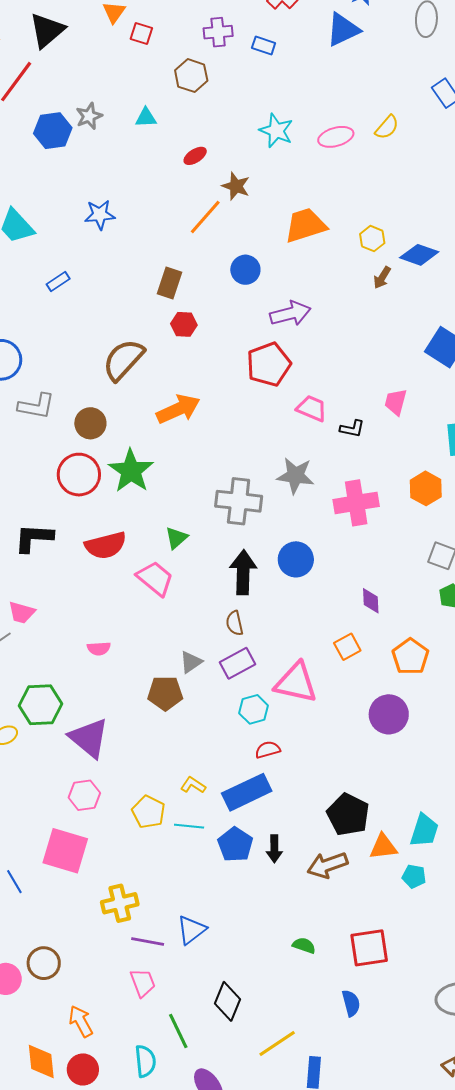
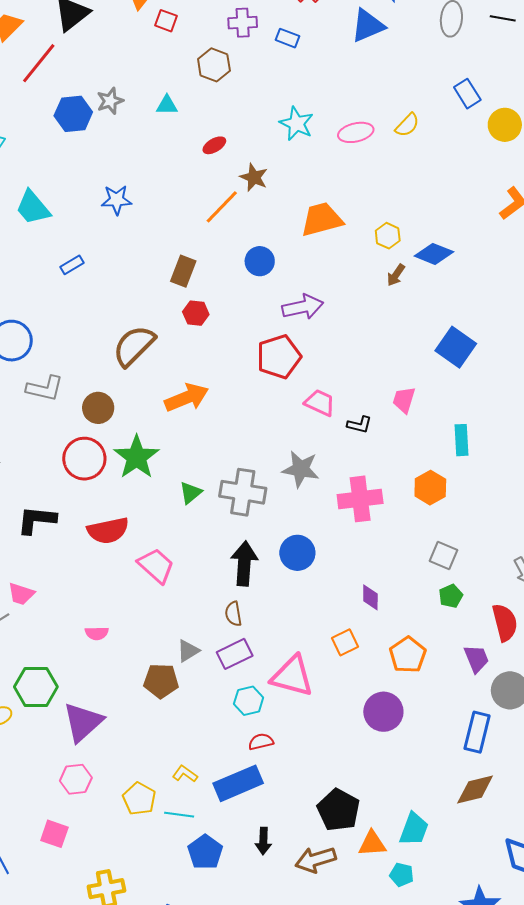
green triangle: (176, 538) -> (191, 493), moved
purple triangle: (89, 738) -> (83, 722), turned 36
blue pentagon: (235, 844) -> (205, 852), moved
pink square: (65, 851) -> (54, 834), size x0.6

